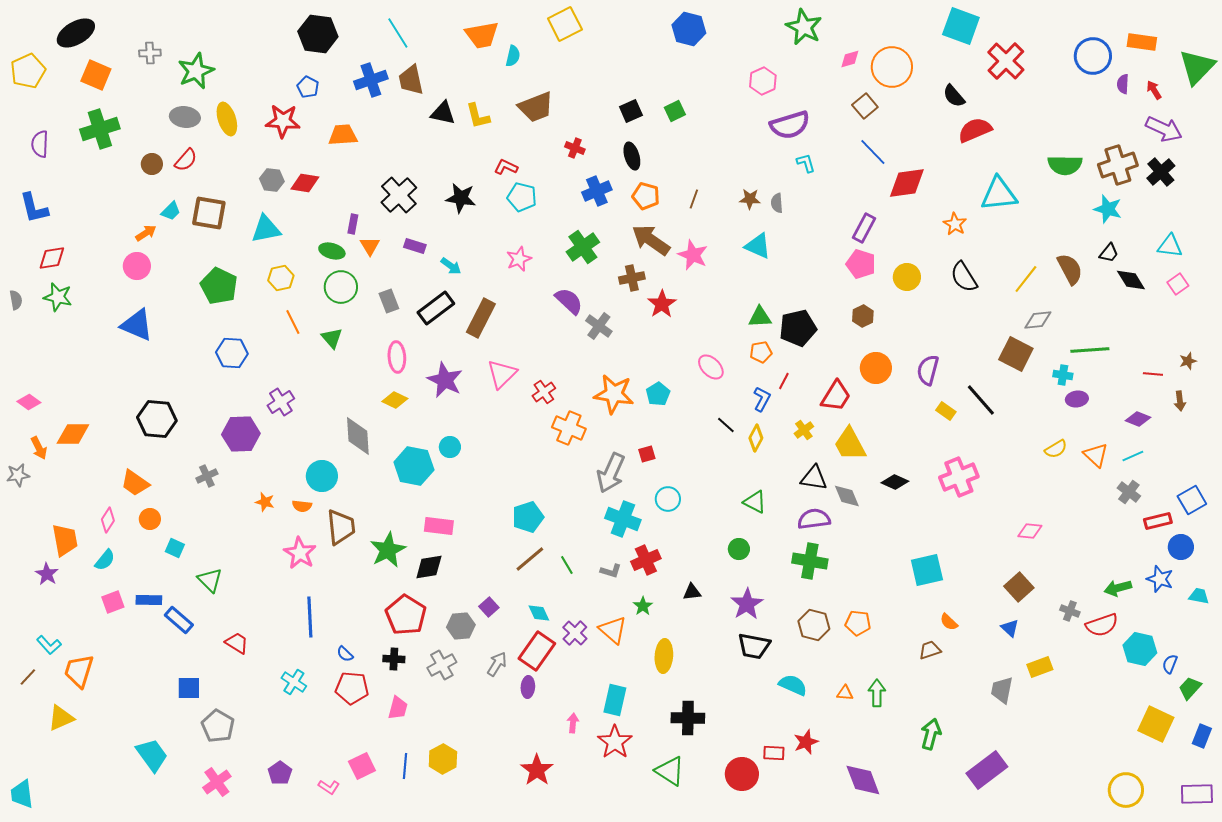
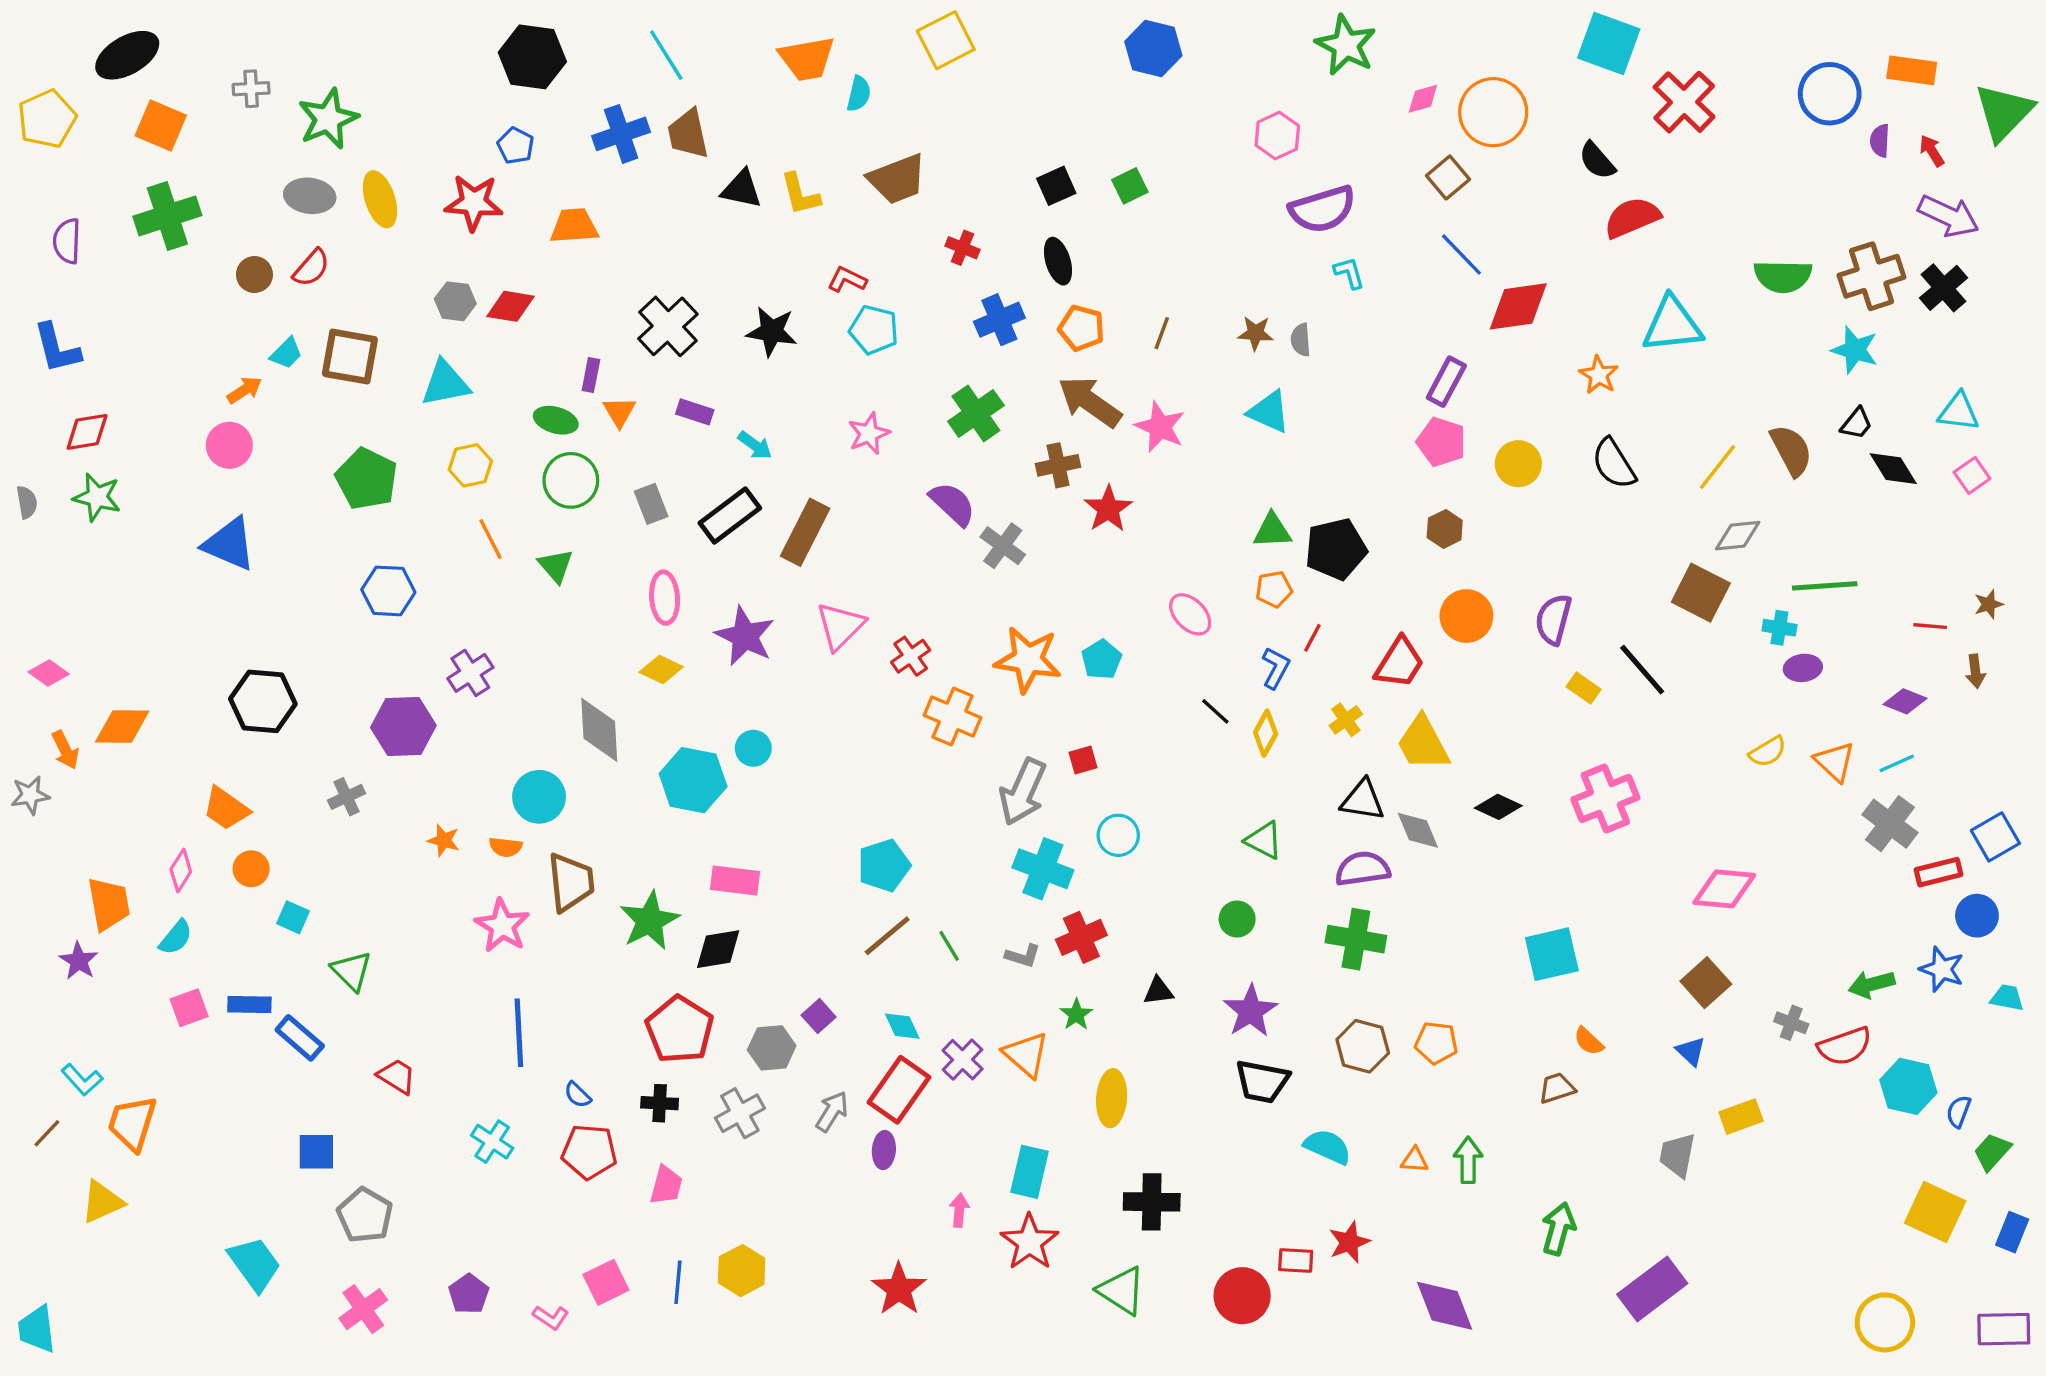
gray cross: (1129, 492) -> (1890, 824), size x1.4
pink diamond: (1030, 531) -> (1724, 889), size x1.5

